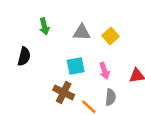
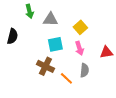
gray triangle: (82, 32) -> (50, 19), moved
yellow square: (110, 36) -> (80, 27), moved

